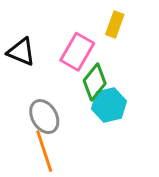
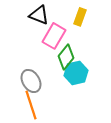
black triangle: (21, 52) -> (39, 15), moved

